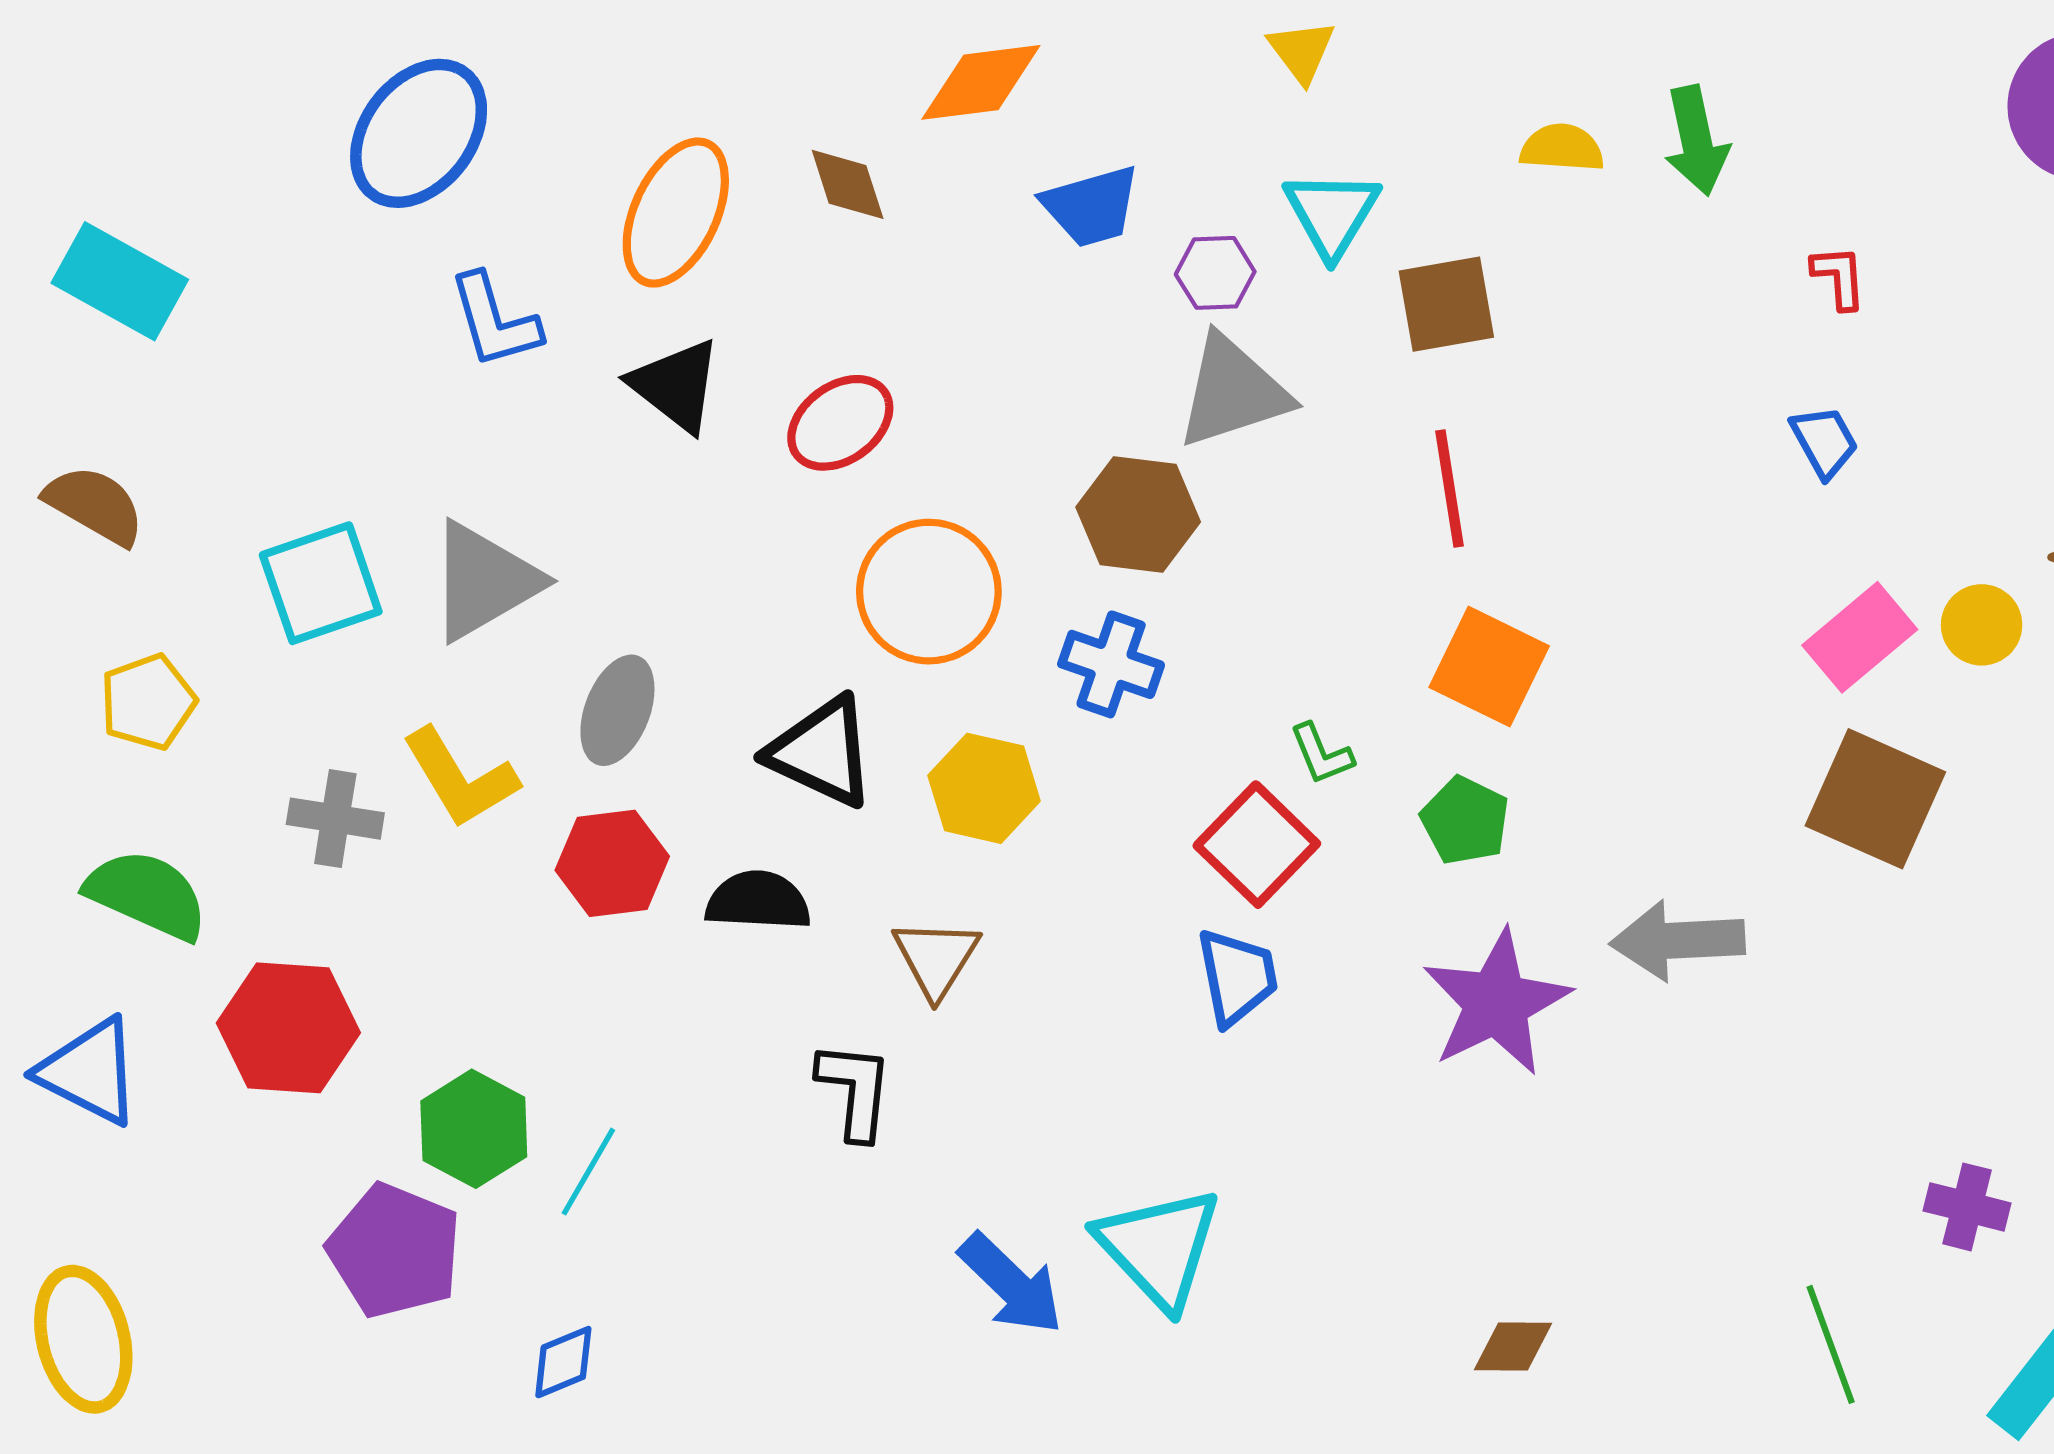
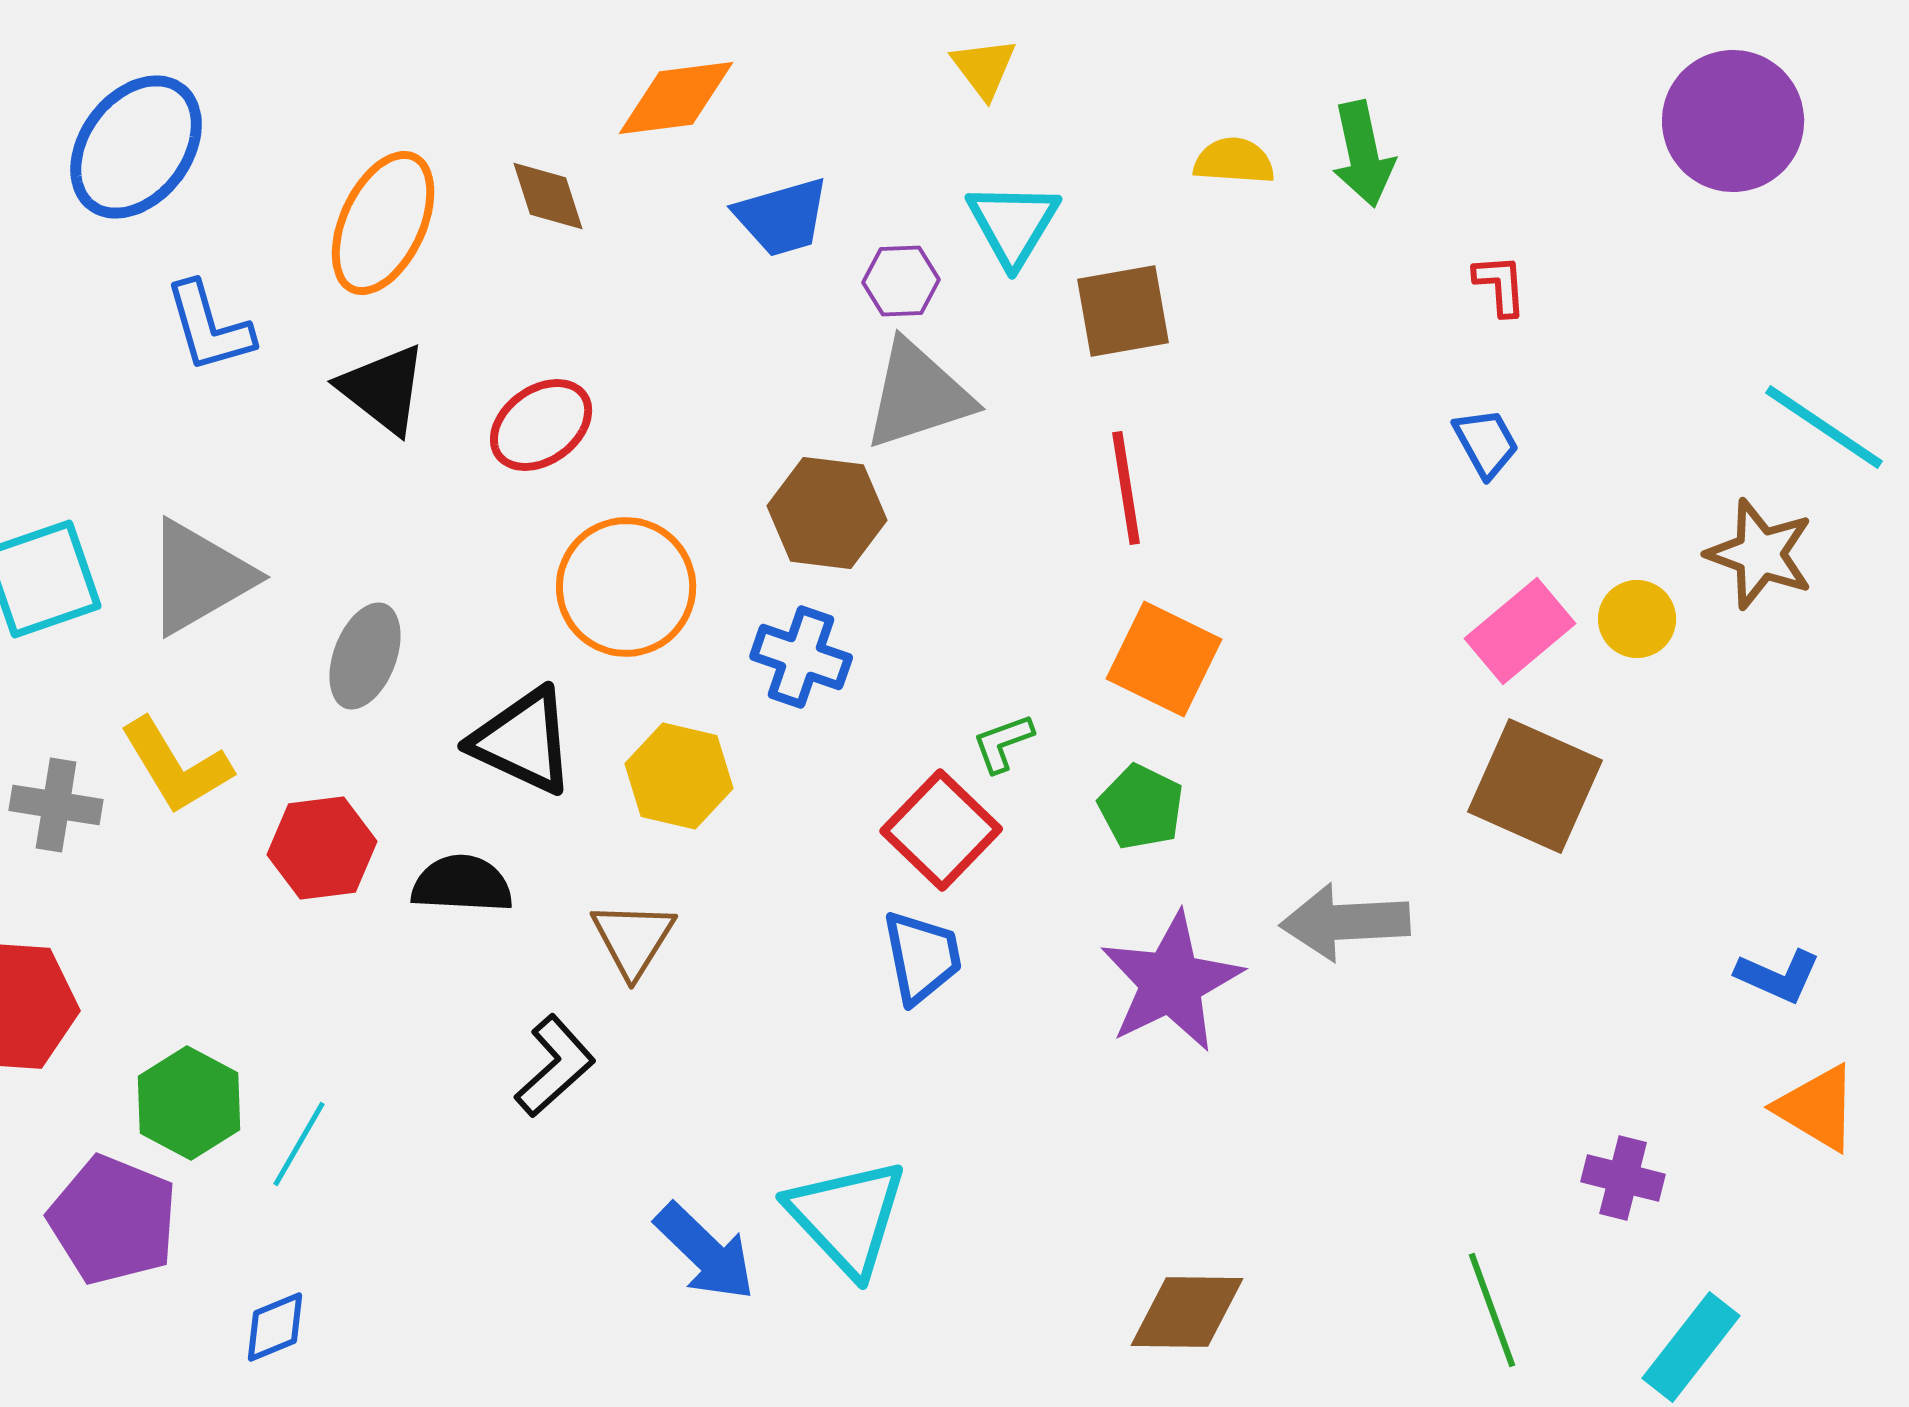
gray ellipse: (617, 710) -> (365, 656), moved
green L-shape: (1321, 754) -> (1003, 743), turned 92
black L-shape: (855, 1090) -> (555, 1066), turned 42
brown diamond: (1513, 1346) -> (1187, 1312), size x1.5

